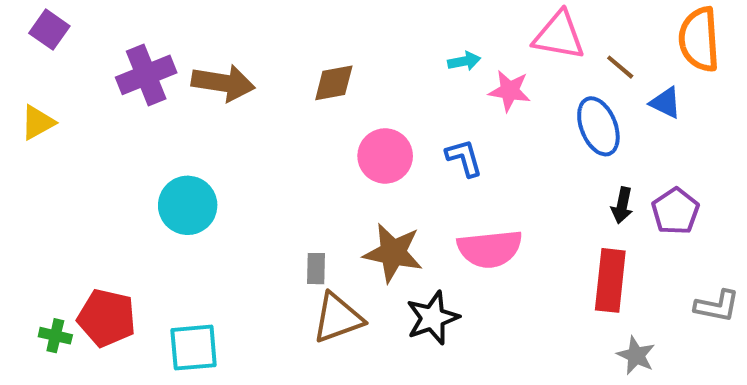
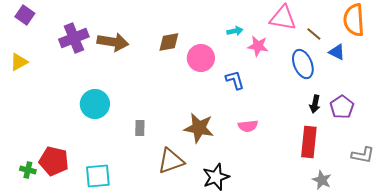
pink circle: (385, 156) -> (201, 58), moved
pink semicircle: (490, 249) -> (248, 126), size x0.6
gray rectangle: (316, 269) -> (140, 128), moved
black star: (433, 318) -> (216, 177), moved

